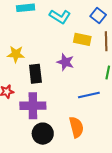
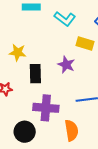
purple cross: (33, 106) -> (46, 108), moved
black circle: (43, 134) -> (25, 132), moved

